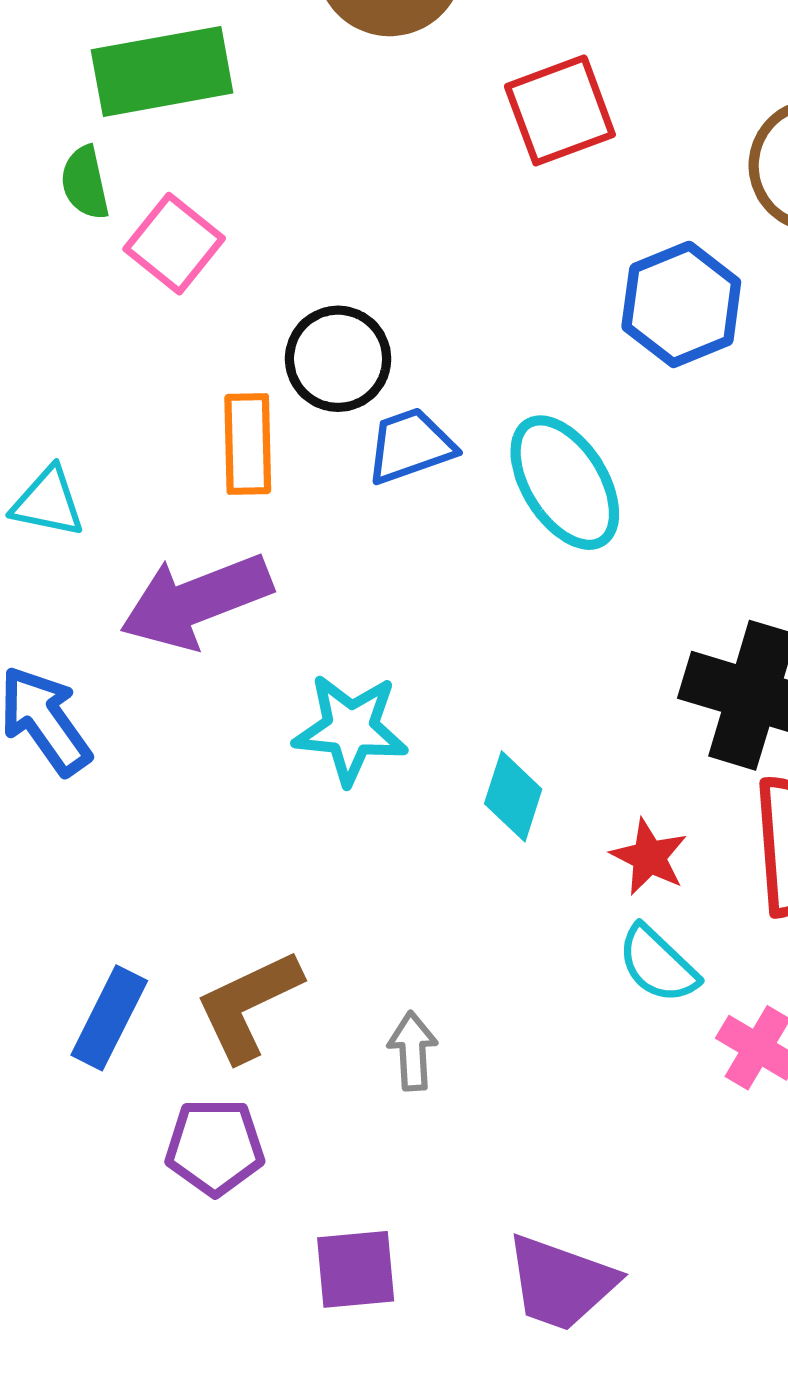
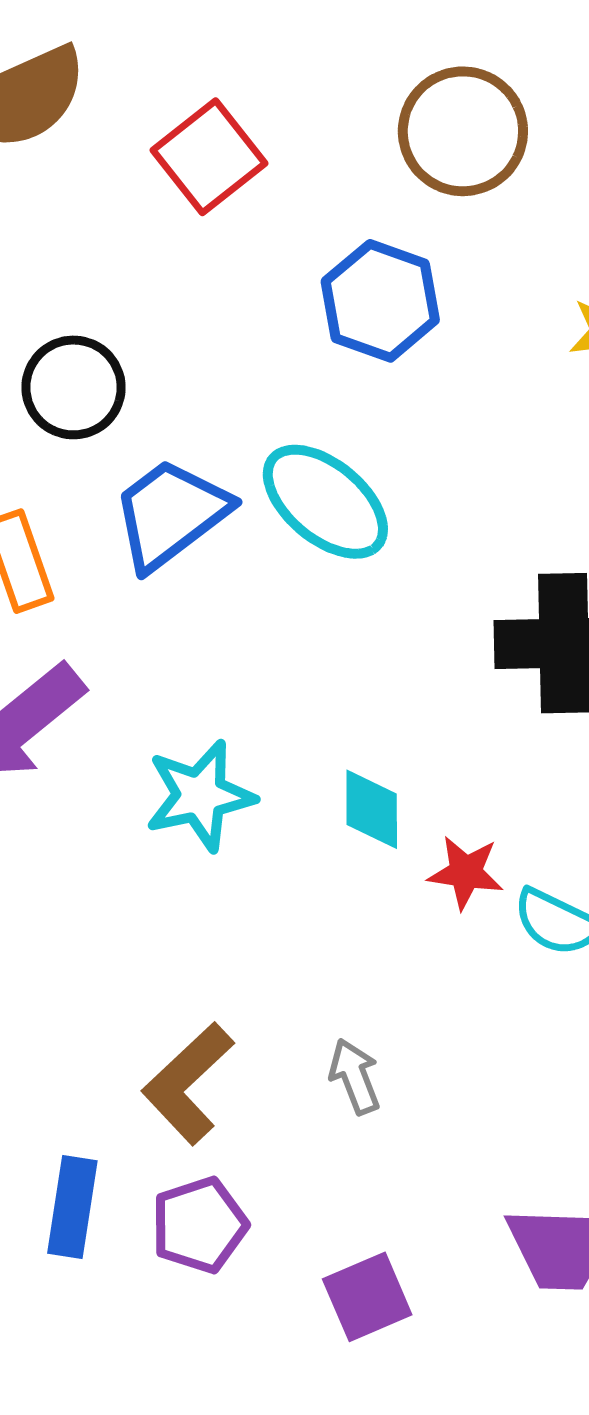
black circle: (338, 359) -> (74, 387), moved
blue trapezoid: (410, 446) -> (171, 514), size x1.4
red star: (649, 857) -> (466, 872), moved
blue rectangle: (109, 1018) -> (72, 1207), moved

